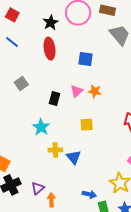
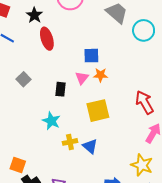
black star: (51, 23) -> (34, 15), moved
blue square: (86, 59) -> (91, 56), moved
yellow square: (87, 125) -> (98, 111), size x1.6

